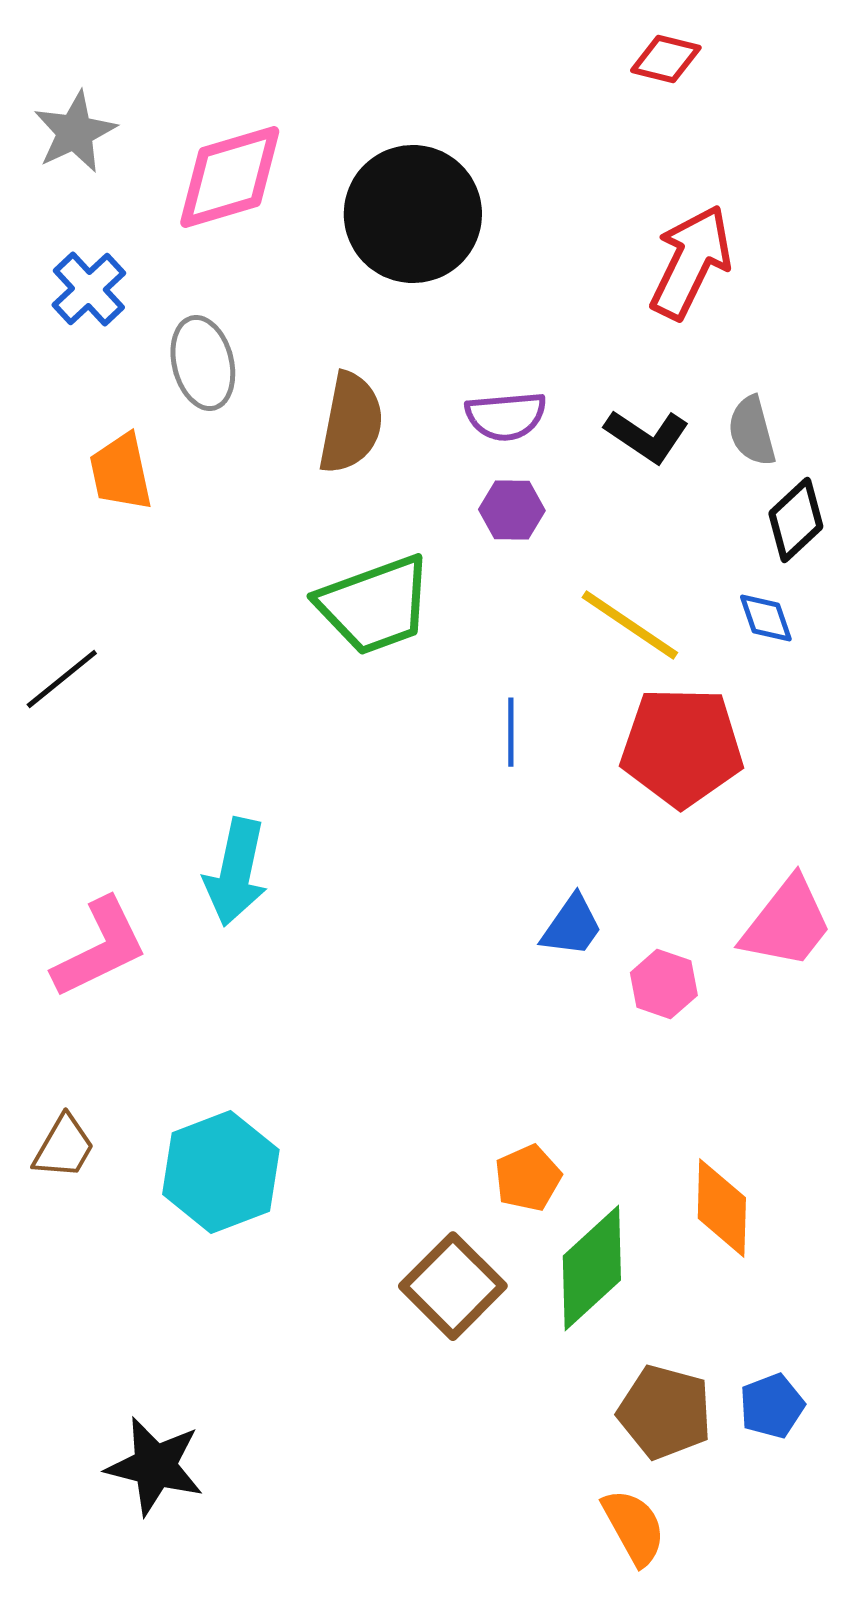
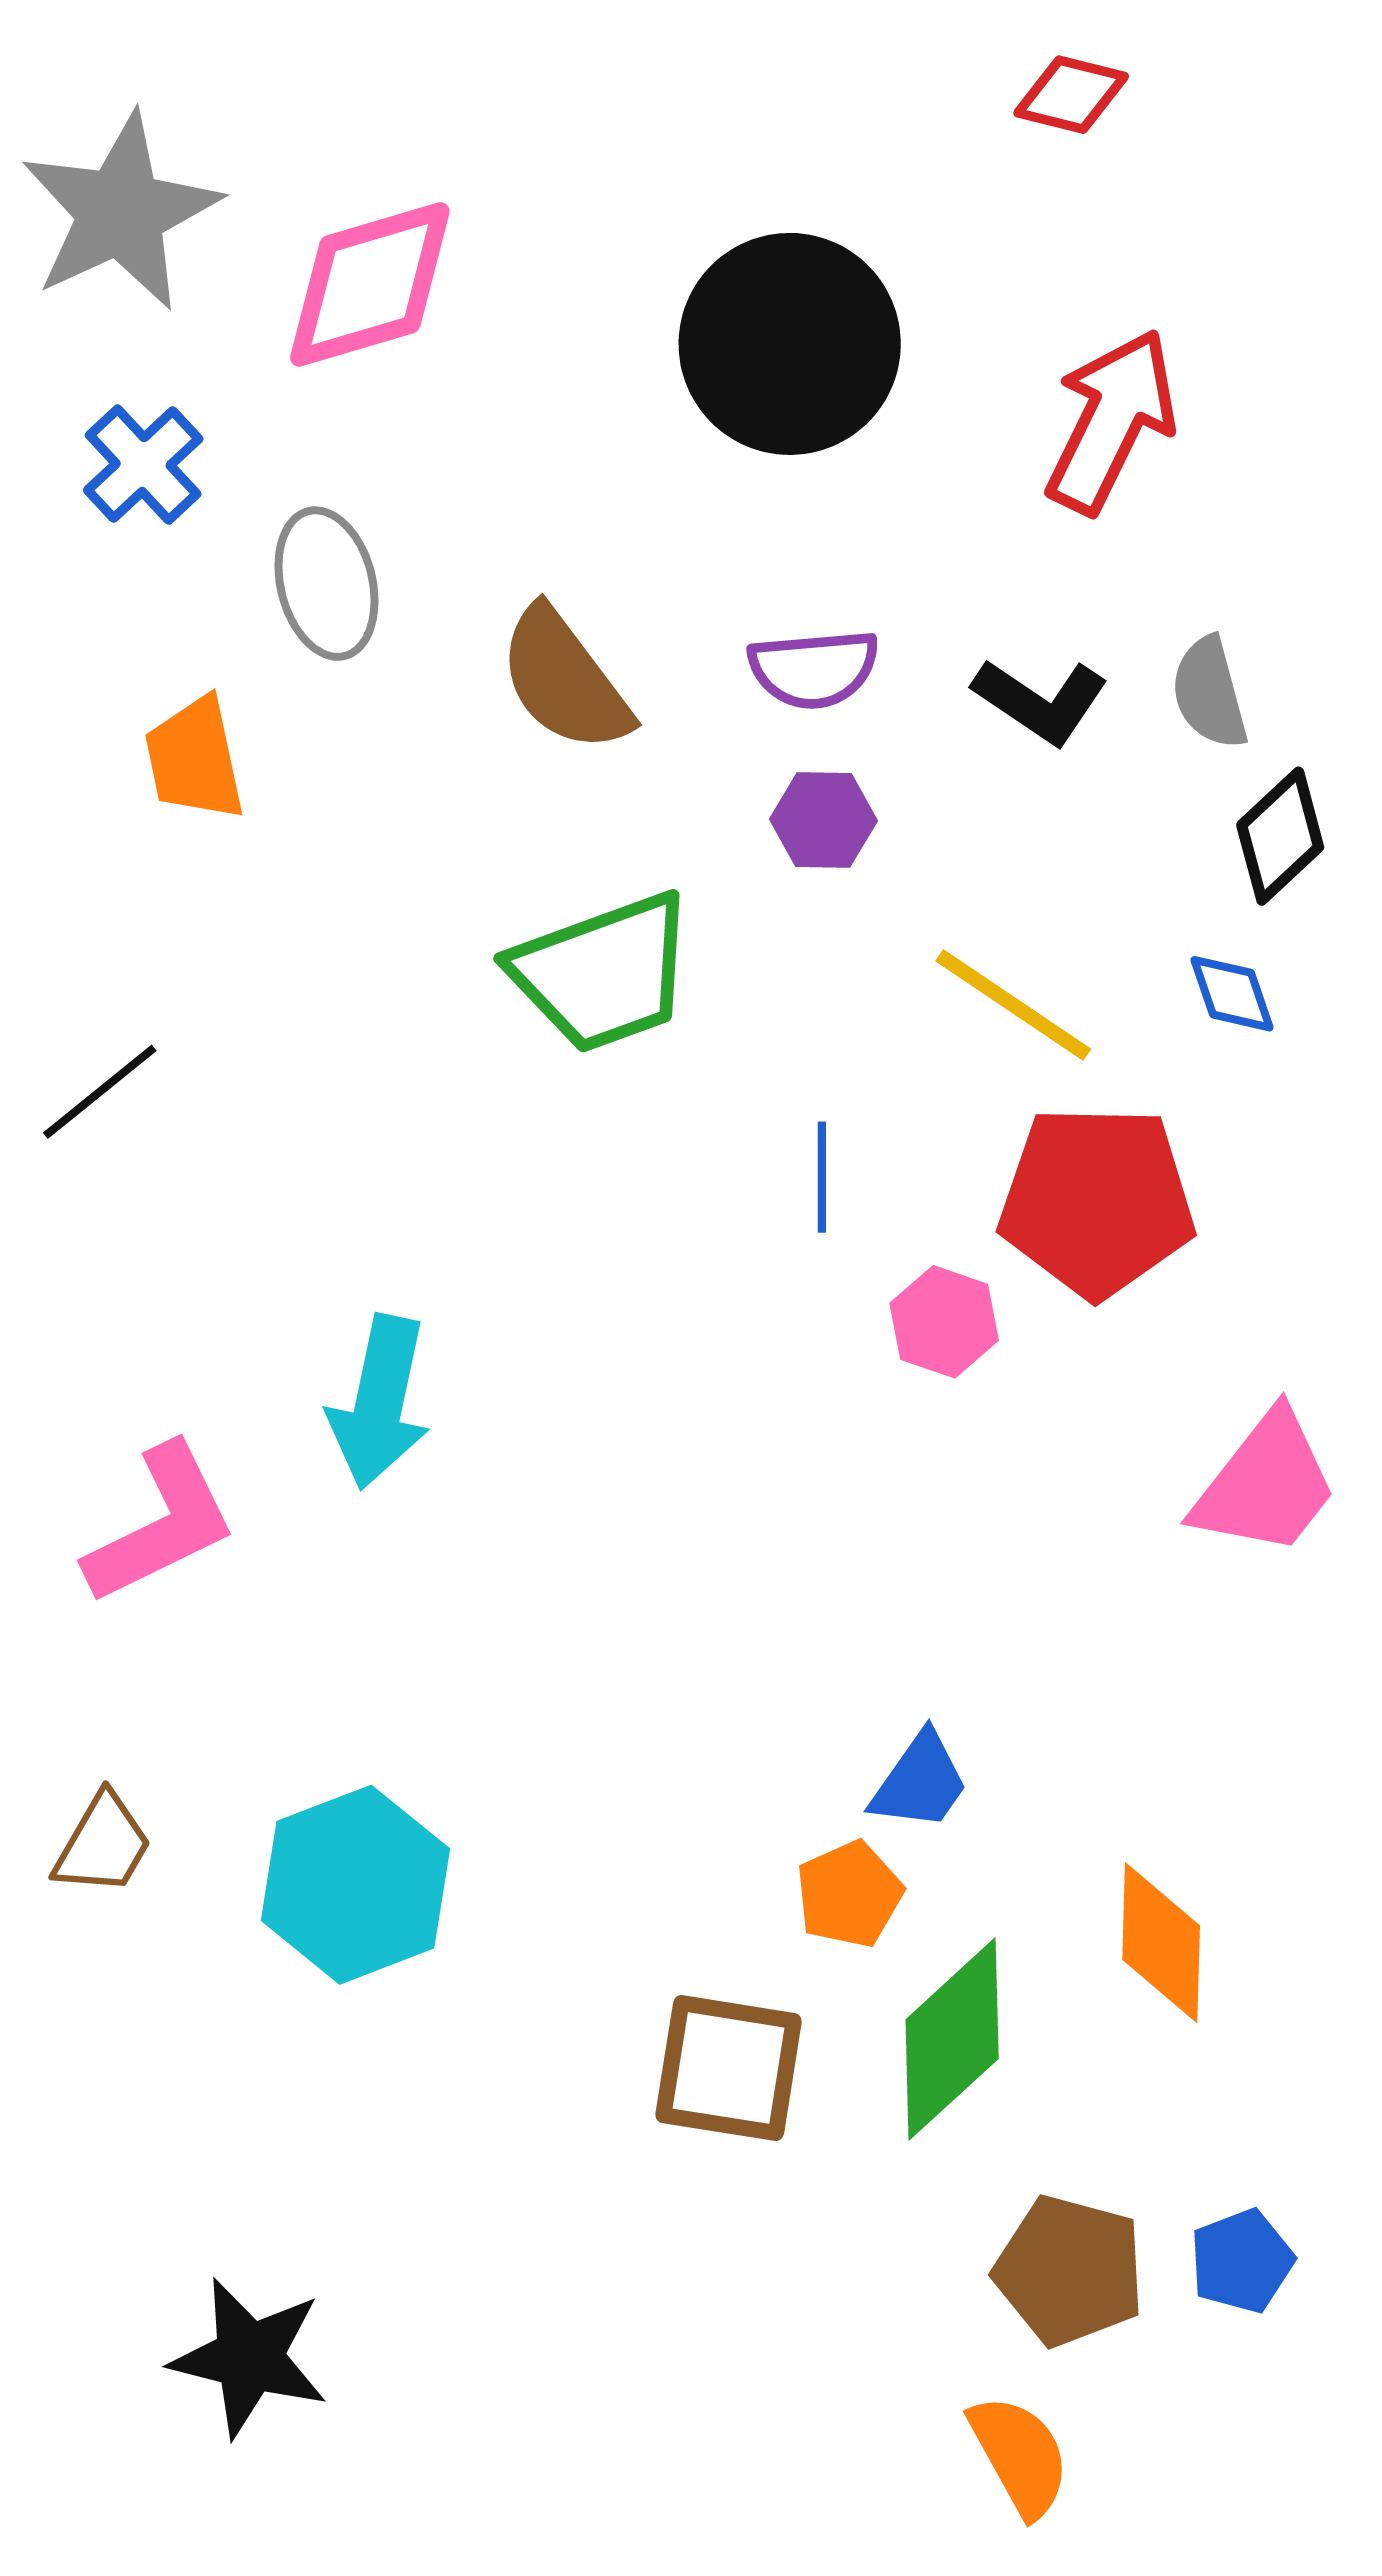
gray star: (75, 132) -> (121, 212), size x1.5
black circle: (413, 214) -> (790, 344), moved
brown semicircle: (351, 423) -> (565, 680), turned 132
blue trapezoid: (572, 926) -> (920, 1782), moved
pink hexagon: (664, 984) -> (944, 1322), moved
brown square: (453, 1286) -> (729, 2068), turned -36

